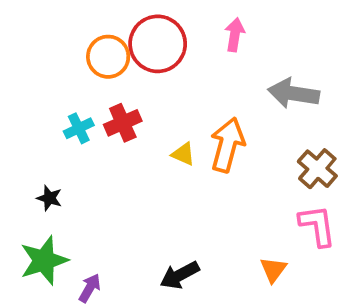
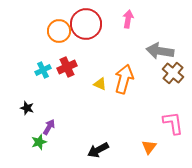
brown cross: (317, 169) -> (173, 73), moved
green star: (44, 260) -> (39, 142), moved, size x0.6
purple arrow: (90, 288) -> (49, 127), moved

